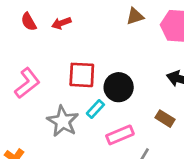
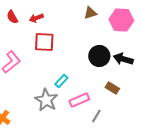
red square: (82, 75) -> (44, 42), moved
black circle: (119, 87) -> (99, 56), moved
gray star: (63, 121) -> (46, 100), moved

